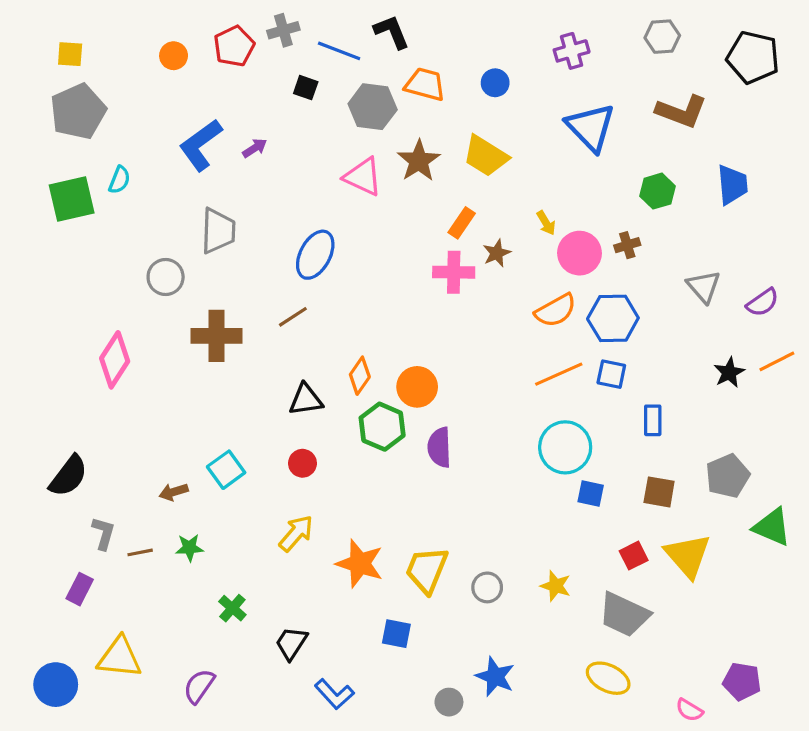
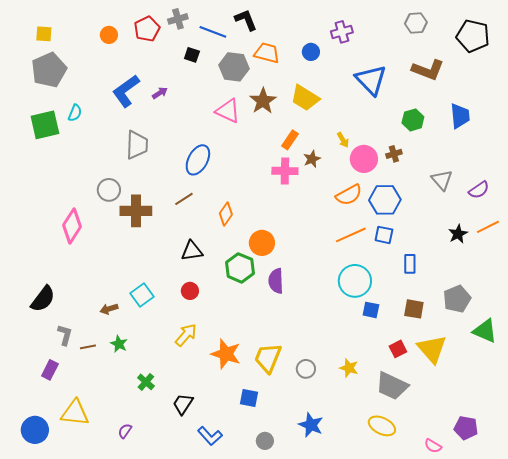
purple cross: (572, 51) -> (342, 32), moved
gray circle: (166, 277) -> (109, 190), moved
orange diamond: (360, 376) -> (226, 214), moved
green star: (189, 548) -> (119, 344), turned 30
purple semicircle: (199, 686) -> (125, 431), size x0.7
gray circle: (449, 702) -> (265, 441), moved

